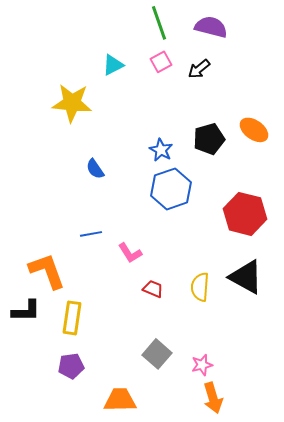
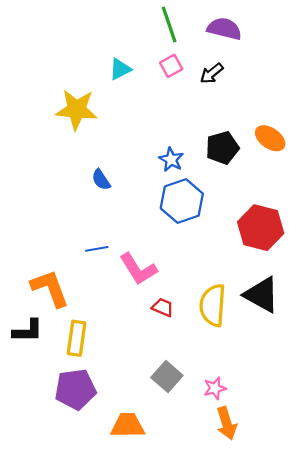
pink L-shape: (130, 253) -> (138, 269), size x1.5
yellow semicircle: (200, 287) -> (213, 305), size x1.4
purple pentagon: (71, 366) -> (75, 389), size x1.5

